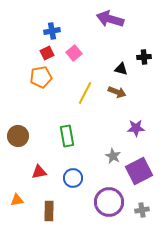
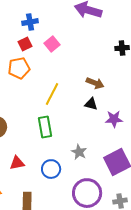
black triangle: (121, 69) -> (91, 104), moved
yellow line: (85, 93) -> (52, 94), moved
gray star: (113, 156) -> (79, 152), moved

